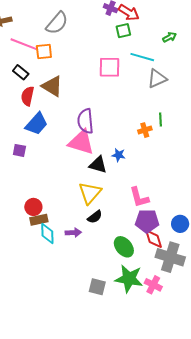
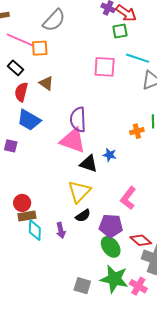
brown triangle: (52, 86) -> (46, 83), size x0.7
blue trapezoid: (37, 124) -> (29, 120), turned 75
pink L-shape: (139, 197) -> (128, 198), turned 50
purple pentagon: (147, 221) -> (111, 226), moved
purple arrow: (73, 233) -> (61, 230), turned 77
red diamond: (154, 239) -> (141, 240), turned -35

